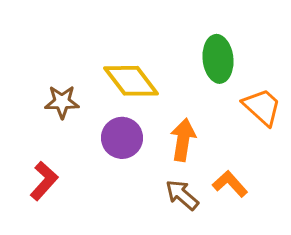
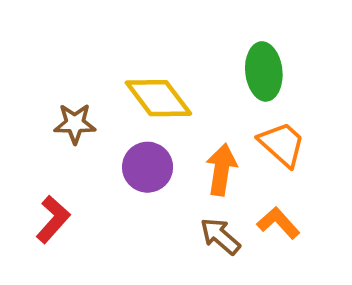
orange trapezoid: (262, 107) -> (282, 144), moved

